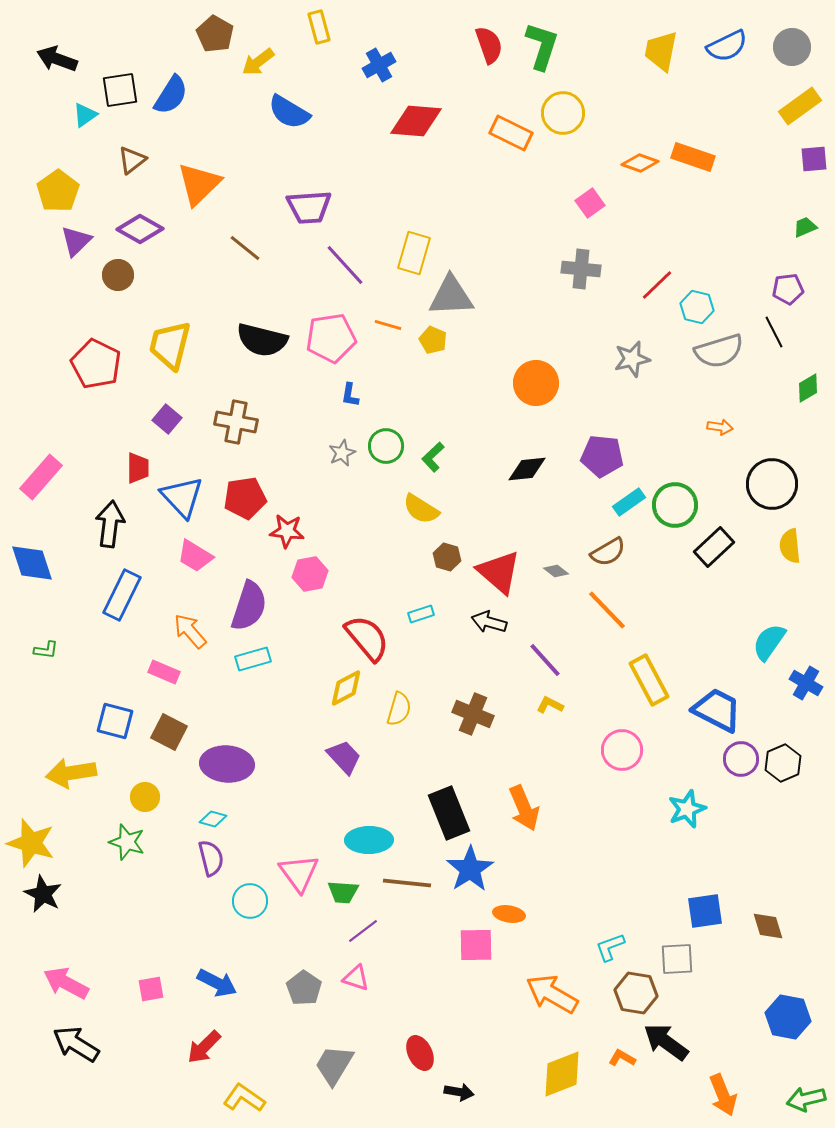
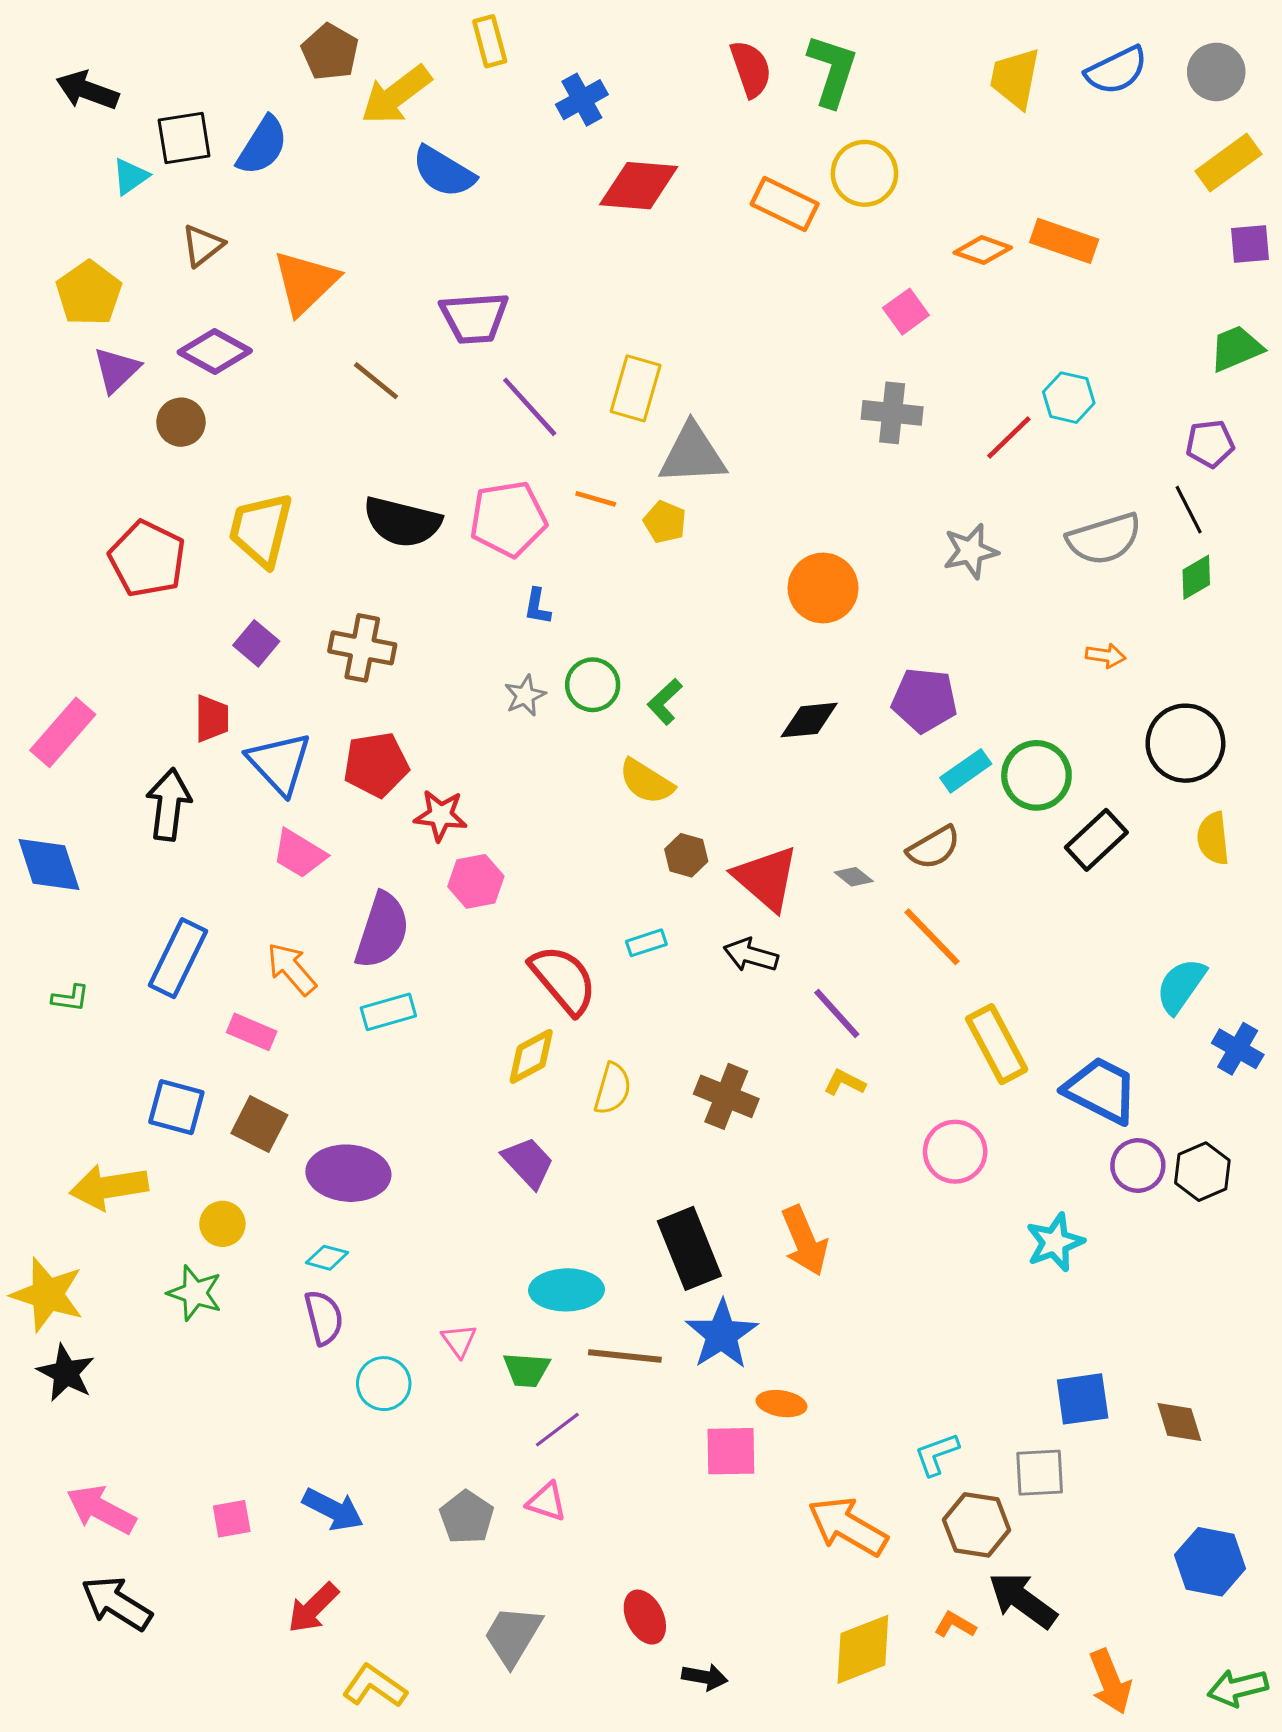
yellow arrow: (258, 62) -> (396, 95), size x1.4
green trapezoid: (805, 227) -> (1236, 348), size x1.5
cyan hexagon: (697, 307) -> (1069, 398), moved
green diamond: (808, 388) -> (1196, 577), moved
blue rectangle: (122, 595) -> (178, 958), moved
pink triangle: (299, 873) -> (459, 1341), size x0.6

